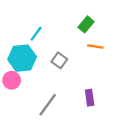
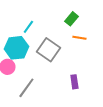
gray square: (59, 60) -> (48, 50), size x1.6
gray line: (48, 105) -> (26, 88), moved

